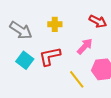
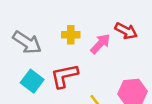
pink arrow: (85, 46) -> (100, 44), moved

